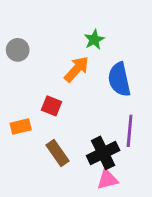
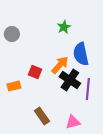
orange arrow: (77, 69) -> (60, 65), moved
brown rectangle: (57, 153) -> (42, 116), moved
black cross: (103, 153) -> (70, 80), moved, turned -30

